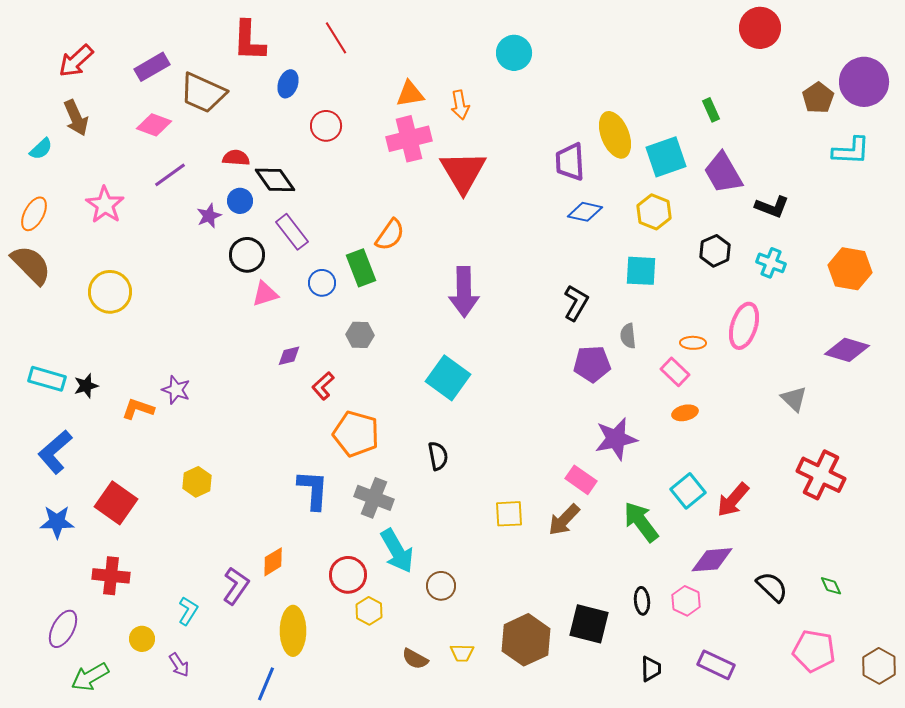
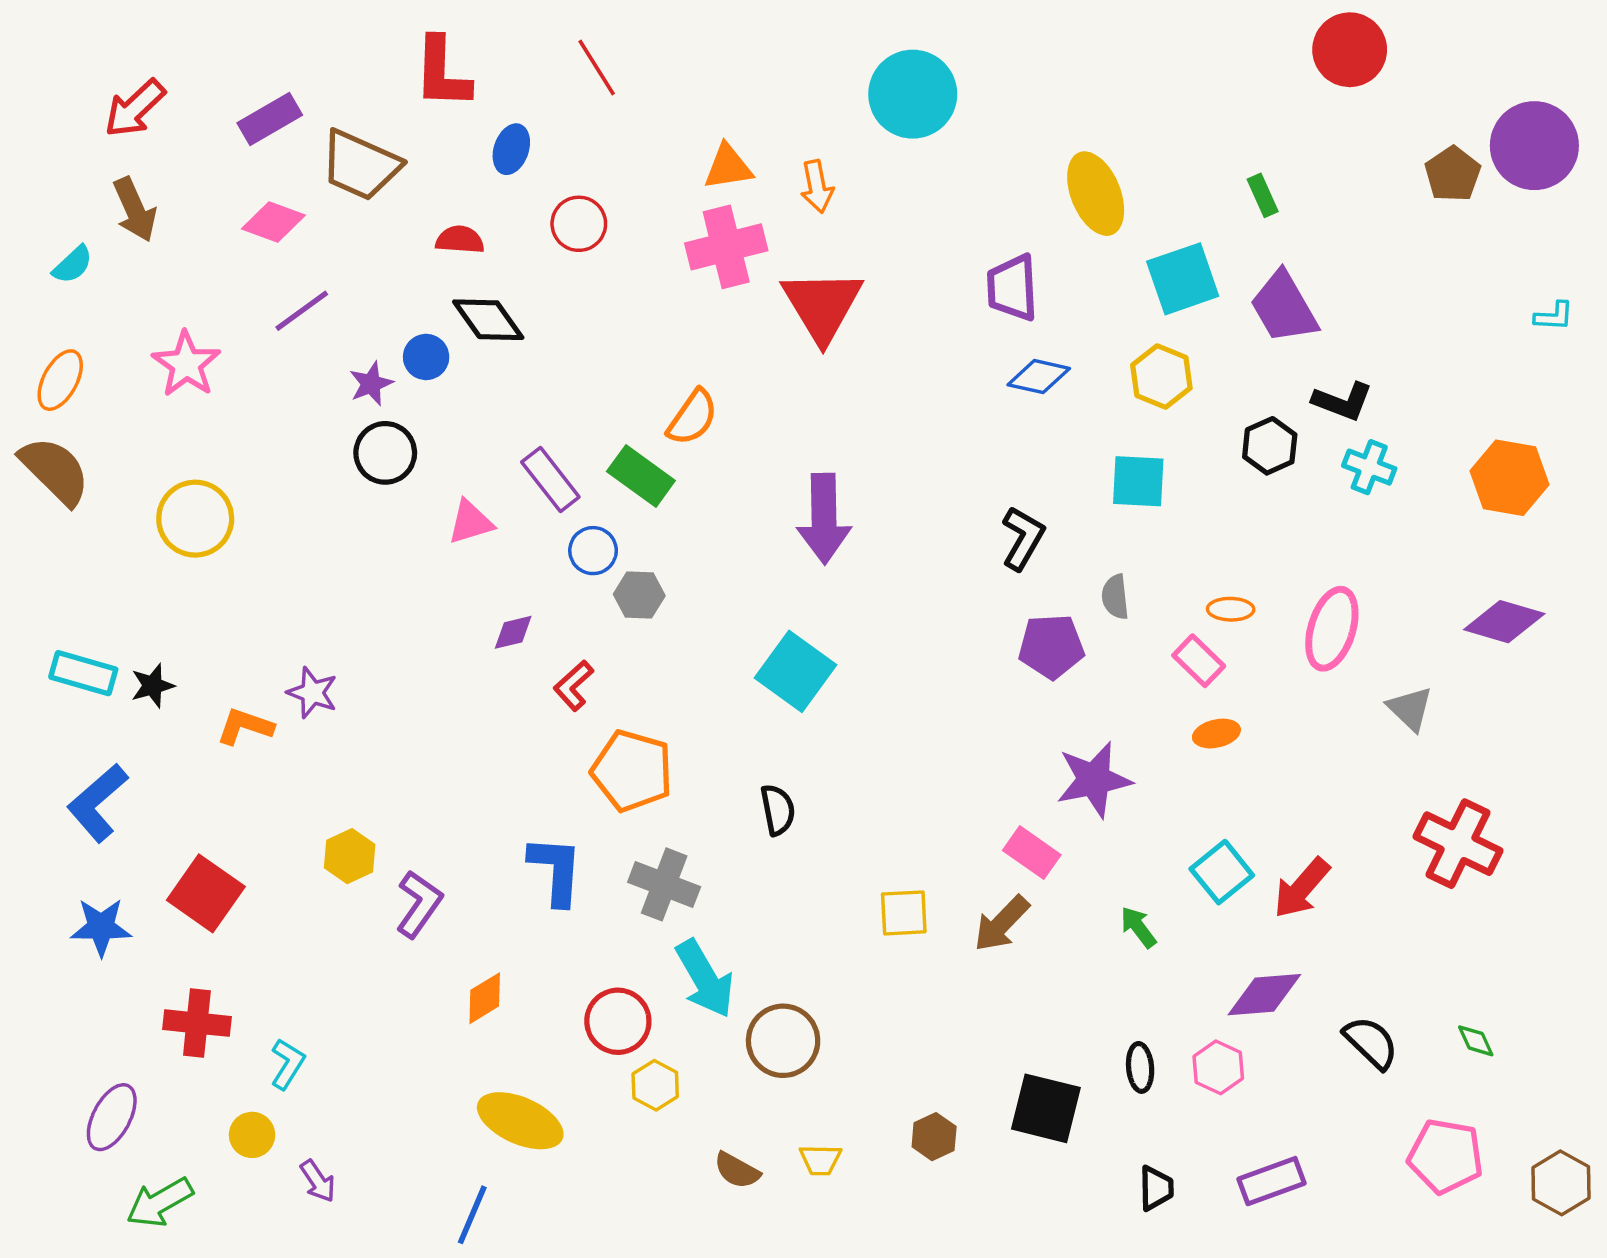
cyan circle: (514, 53) -> (913, 94), size x1.4
yellow ellipse: (615, 135) -> (1096, 194), moved
cyan L-shape: (851, 151) -> (1554, 316), moved, size x0.6
red semicircle: (236, 158) -> (460, 240), moved
black L-shape: (772, 207) -> (1343, 401), moved
purple rectangle: (292, 232) -> (550, 480), moved
black circle: (247, 255) -> (385, 453), moved
green rectangle: (361, 268) -> (641, 476), turned -33
blue circle: (322, 283) -> (593, 551), moved
pink ellipse: (744, 326) -> (1332, 629), moved
green arrow: (641, 522) -> (1138, 927), size x0.6
purple L-shape: (236, 586) -> (419, 904), moved
brown circle: (441, 586) -> (783, 1041), size x1.4
cyan L-shape: (188, 611) -> (288, 1064), moved
yellow ellipse: (293, 631) -> (520, 1121), turned -66
brown hexagon: (526, 640) -> (934, 1137), size x0.5
purple rectangle: (716, 665) -> (1272, 1181), turned -45

